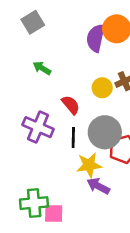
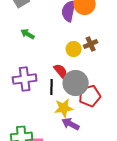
red semicircle: (71, 105) -> (61, 71), moved
purple cross: (38, 127) -> (25, 79), turned -30

